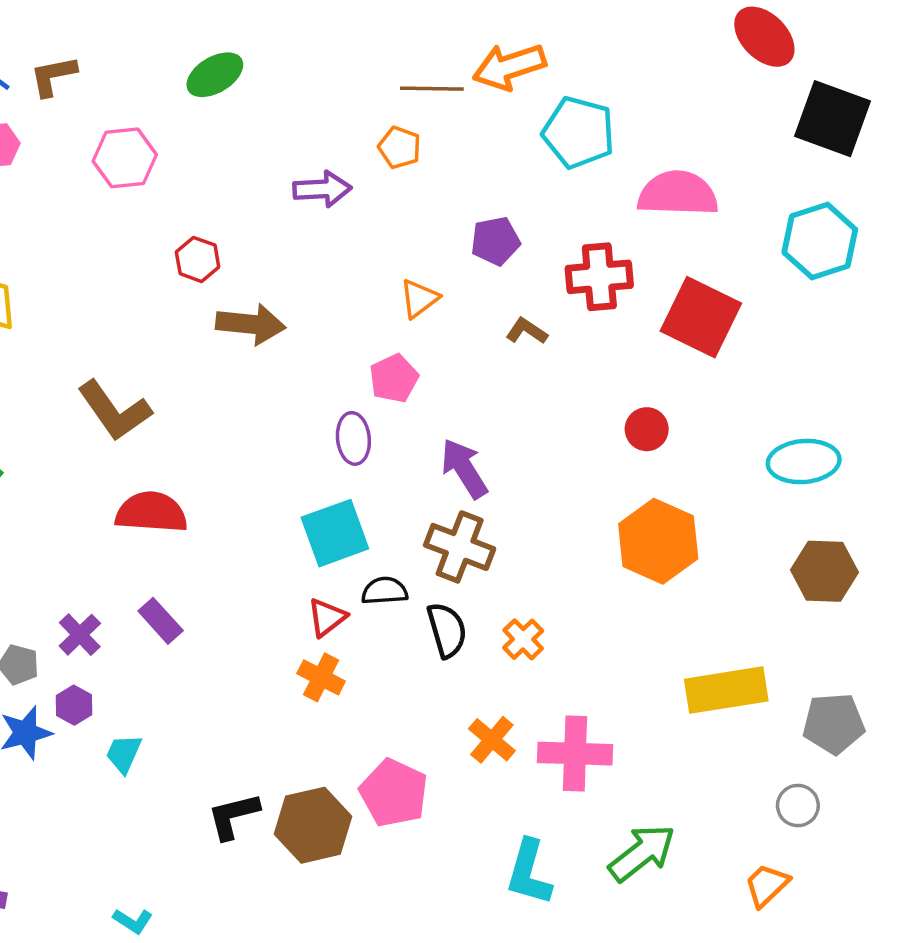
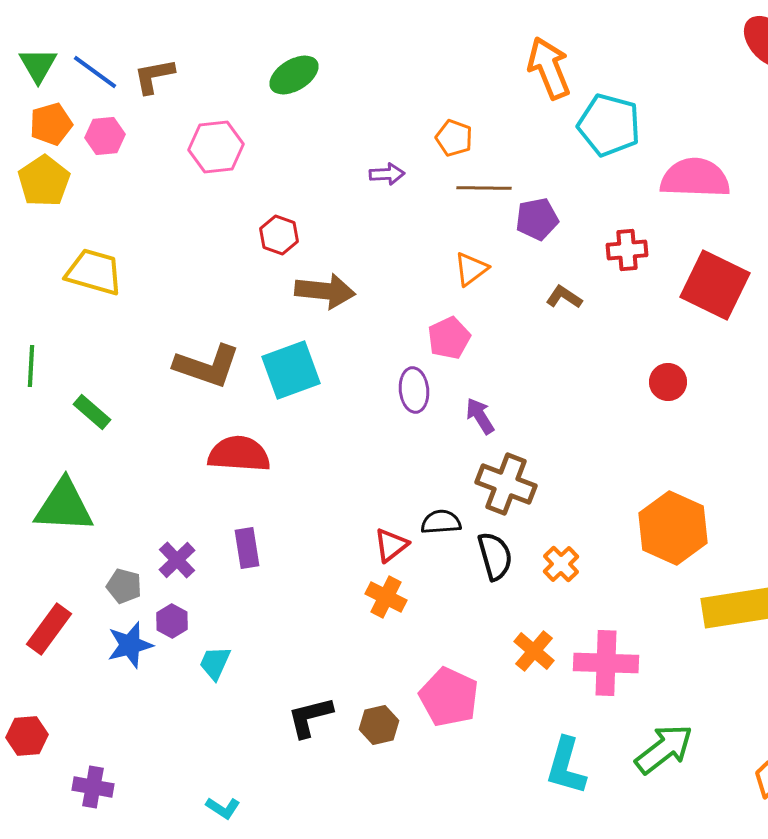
orange arrow: (509, 67) -> (549, 68), turned 86
brown line: (432, 89) -> (484, 188), moved
purple arrow: (322, 189) -> (387, 174), size x0.7
red cross: (599, 277) -> (627, 250), size x0.7
brown L-shape: (114, 411) -> (207, 366), turned -36
purple arrow: (464, 468) -> (480, 416), moved, size x0.7
cyan square: (335, 533) -> (291, 370), moved
orange hexagon: (658, 541) -> (673, 528), moved
purple rectangle: (161, 621) -> (247, 548), turned 33
brown hexagon: (313, 825) -> (379, 725), size x0.6

